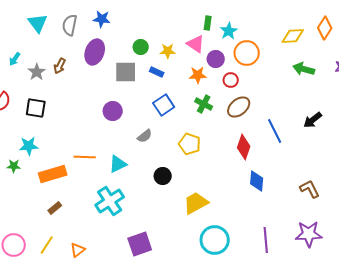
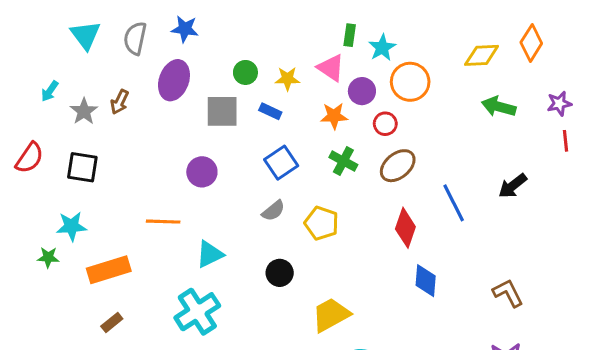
gray semicircle: (145, 136) -> (273, 211), moved
orange line: (85, 157) -> (163, 222), moved

